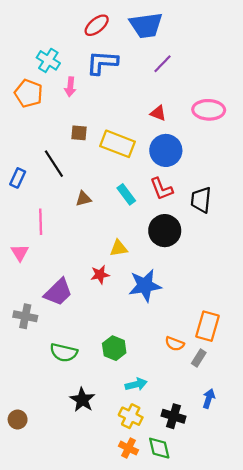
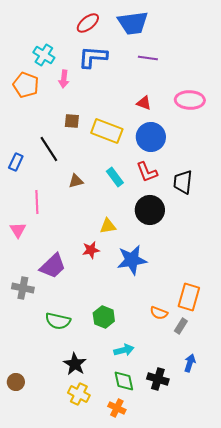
purple line: (163, 64) -> (148, 58), turned 54
yellow cross: (131, 416) -> (79, 394), moved
green diamond: (159, 448) -> (124, 381), moved

